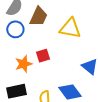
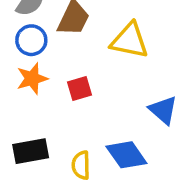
orange star: (24, 64) -> (32, 79), moved

